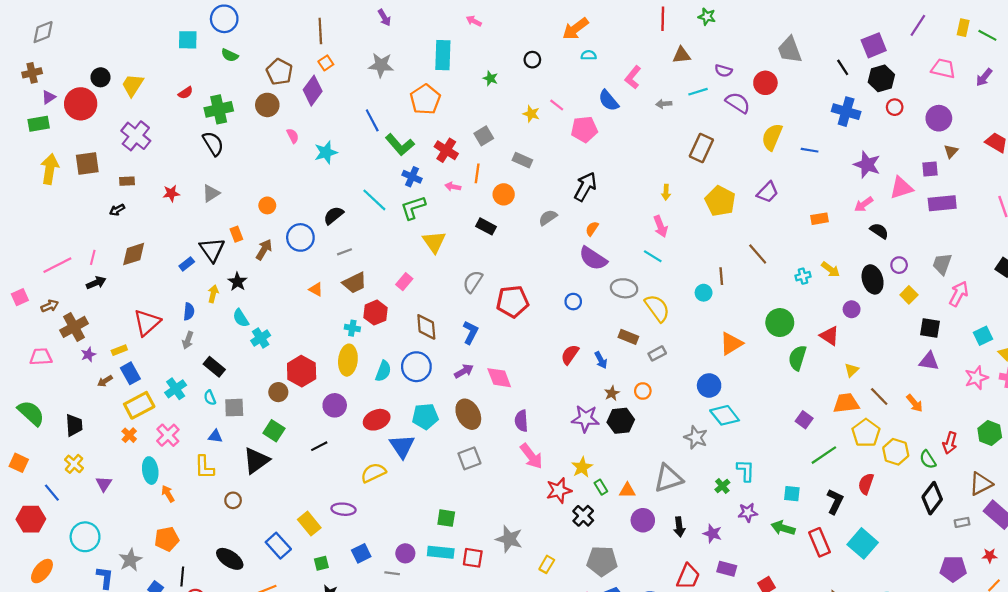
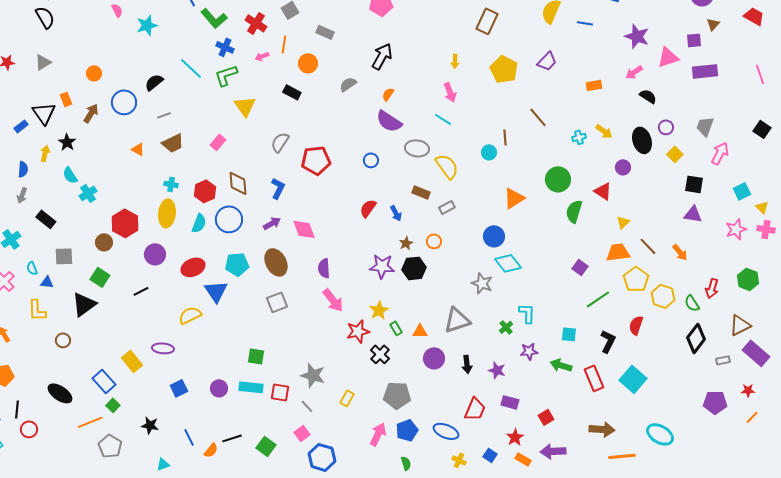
pink arrow: (453, 187) -> (262, 56), turned -32
red hexagon: (376, 313) -> (205, 191), moved
cyan semicircle: (210, 398) -> (32, 268), moved
green square: (321, 563) -> (113, 405), moved, turned -32
gray line: (392, 573) -> (307, 406), moved, turned 40

